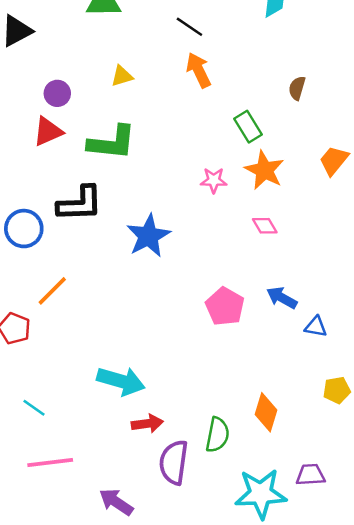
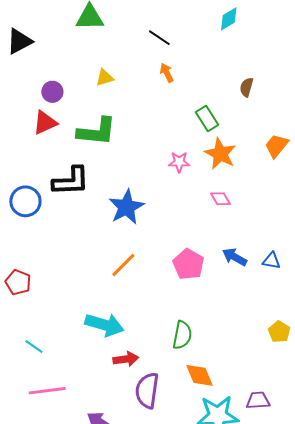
orange arrow: (198, 70) -> (167, 73), size x0.7
orange line: (52, 291) -> (123, 265), moved
blue triangle: (316, 327) -> (271, 261), moved
yellow pentagon: (337, 390) -> (279, 332), turned -30
orange diamond: (266, 412) -> (199, 375), moved, turned -40
green semicircle: (217, 435) -> (182, 335), moved

